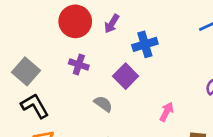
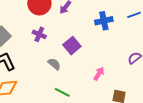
blue cross: (145, 44) -> (104, 21), moved

